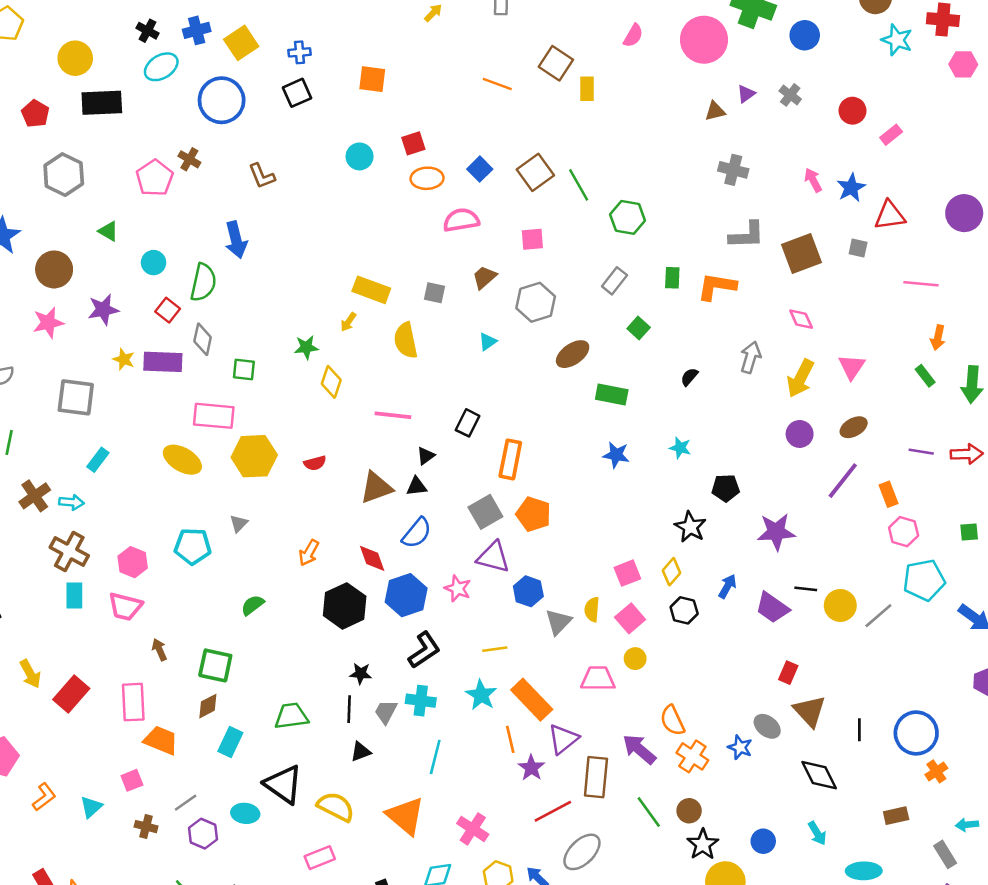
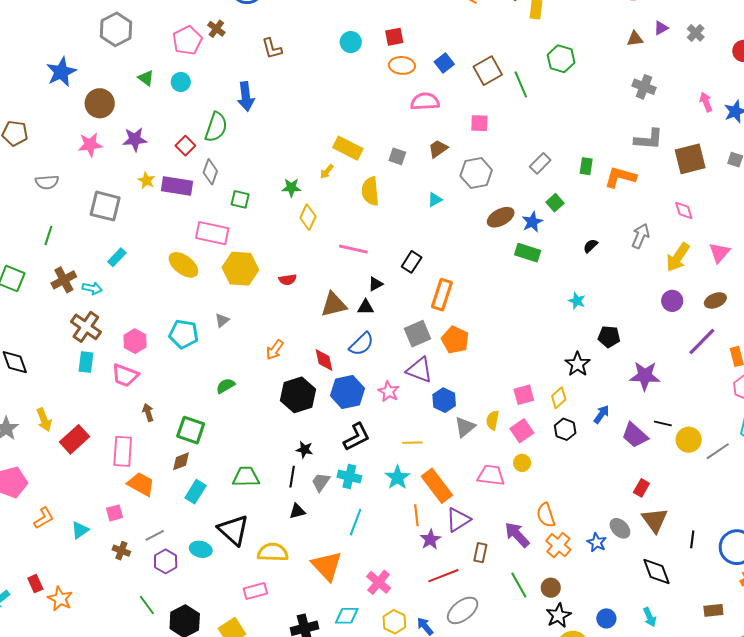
green hexagon: (628, 217) -> (561, 59), moved
cyan circle: (154, 263) -> (181, 82), moved
blue star: (616, 455) -> (532, 222), moved, turned 30
brown rectangle: (596, 777) -> (480, 553), size x0.6
yellow semicircle: (336, 807) -> (273, 552), turned -32

